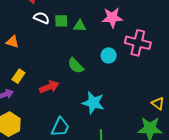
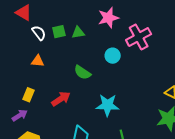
white semicircle: (41, 18) -> (39, 33), turned 42
orange triangle: (13, 42) -> (38, 61), moved
pink cross: (138, 43) -> (139, 37), turned -30

